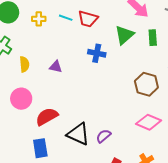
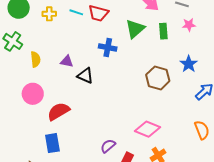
pink diamond: (149, 122) -> (148, 129), moved
black triangle: (78, 134) -> (85, 76), moved, size x0.7
purple semicircle: (104, 136) -> (108, 146), moved

